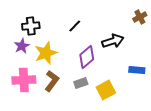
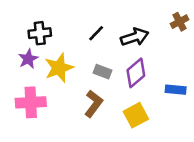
black arrow: (113, 41) -> (135, 37), moved
purple diamond: (87, 57) -> (136, 73), moved
brown L-shape: (52, 81) -> (94, 104), moved
gray rectangle: (81, 83) -> (103, 72), moved, turned 40

